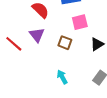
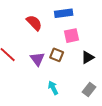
purple triangle: (37, 35) -> (37, 59), moved

